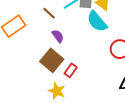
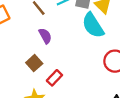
brown square: (52, 60) -> (34, 63), size x0.6

